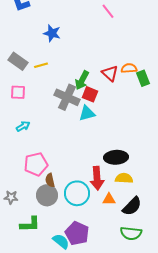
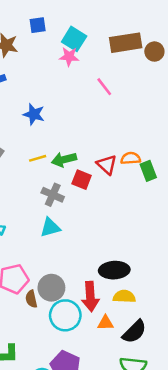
yellow line: (41, 65) -> (38, 158), moved
green arrow: (82, 80) -> (64, 160), moved, turned 48
red square: (90, 94) -> (82, 180), moved
gray cross: (67, 97) -> (53, 195), size x0.7
cyan triangle: (87, 113) -> (50, 227), moved
gray circle: (47, 195) -> (51, 288), moved

